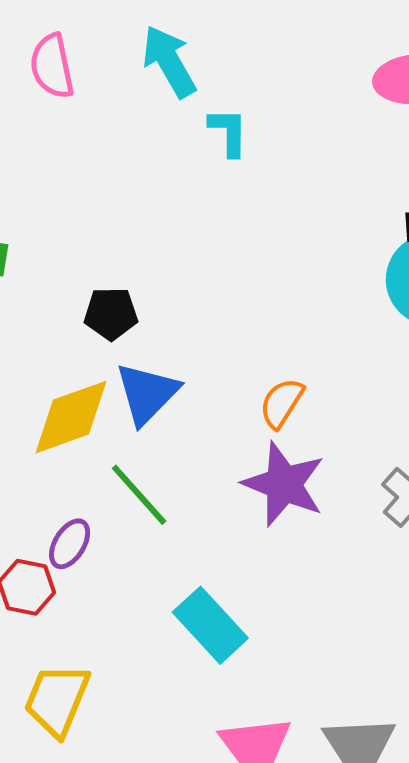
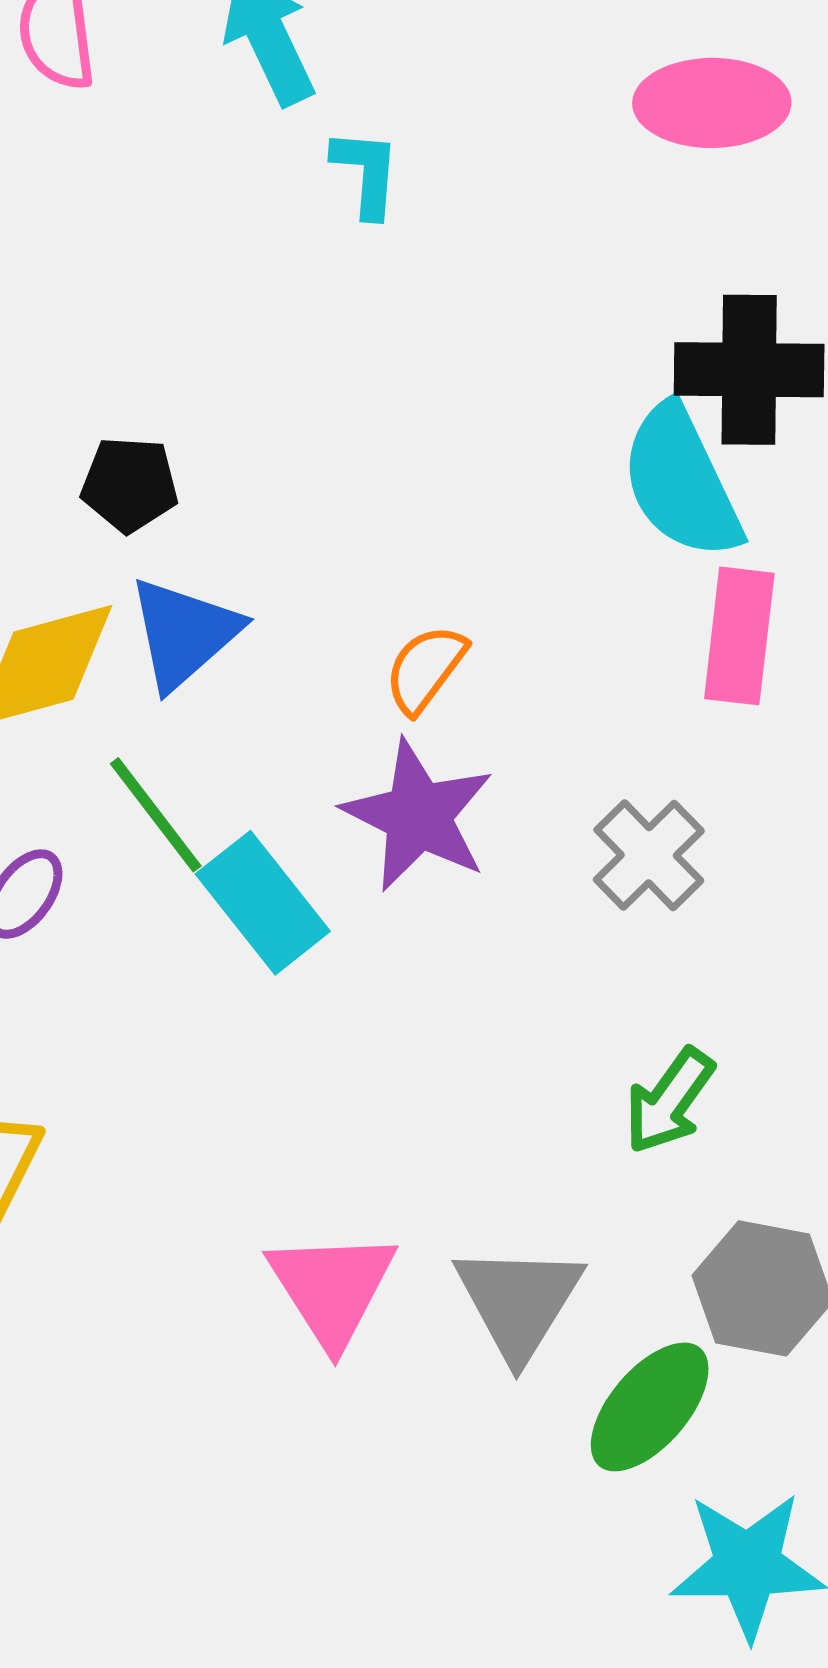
cyan rectangle: (210, 625) -> (263, 903), moved

